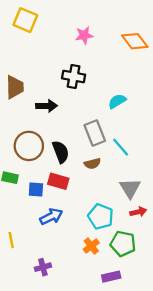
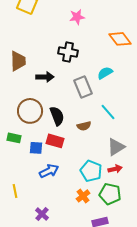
orange diamond: (135, 41) -> (120, 39), moved
gray rectangle: (95, 133) -> (83, 87), moved
gray triangle: (130, 188) -> (116, 147), turned 30
red arrow: (138, 212) -> (115, 169), moved
purple cross: (43, 267) -> (42, 214), turned -32

